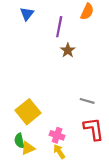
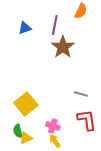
blue triangle: (27, 14) -> (25, 28), moved, turned 32
brown star: (68, 50) -> (63, 47), size x1.6

